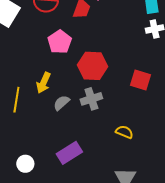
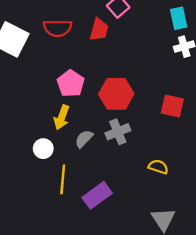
pink pentagon: (60, 42) -> (71, 83), moved
yellow line: (16, 100) -> (63, 179), moved
white circle: (25, 164) -> (43, 149), moved

